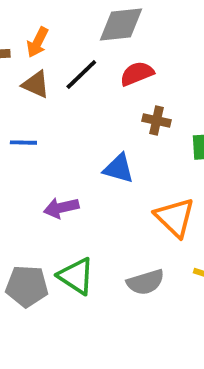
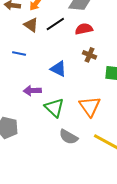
blue triangle: (119, 168) -> (58, 69), moved
green triangle: (76, 276) -> (54, 108), moved
gray semicircle: (146, 282) -> (69, 137), turned 36

